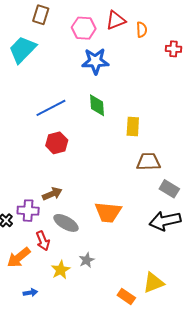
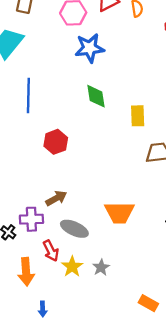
blue line: (51, 108) -> (28, 95), moved, turned -56
orange arrow: (19, 258) -> (26, 272), turned -50
yellow star: (61, 270) -> (72, 267), moved
blue arrow: (30, 293) -> (43, 309), turned 104

